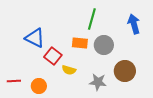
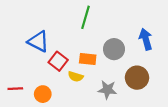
green line: (92, 19) -> (85, 17), moved
blue arrow: (134, 24) -> (146, 39), moved
orange rectangle: (80, 43) -> (88, 59), moved

